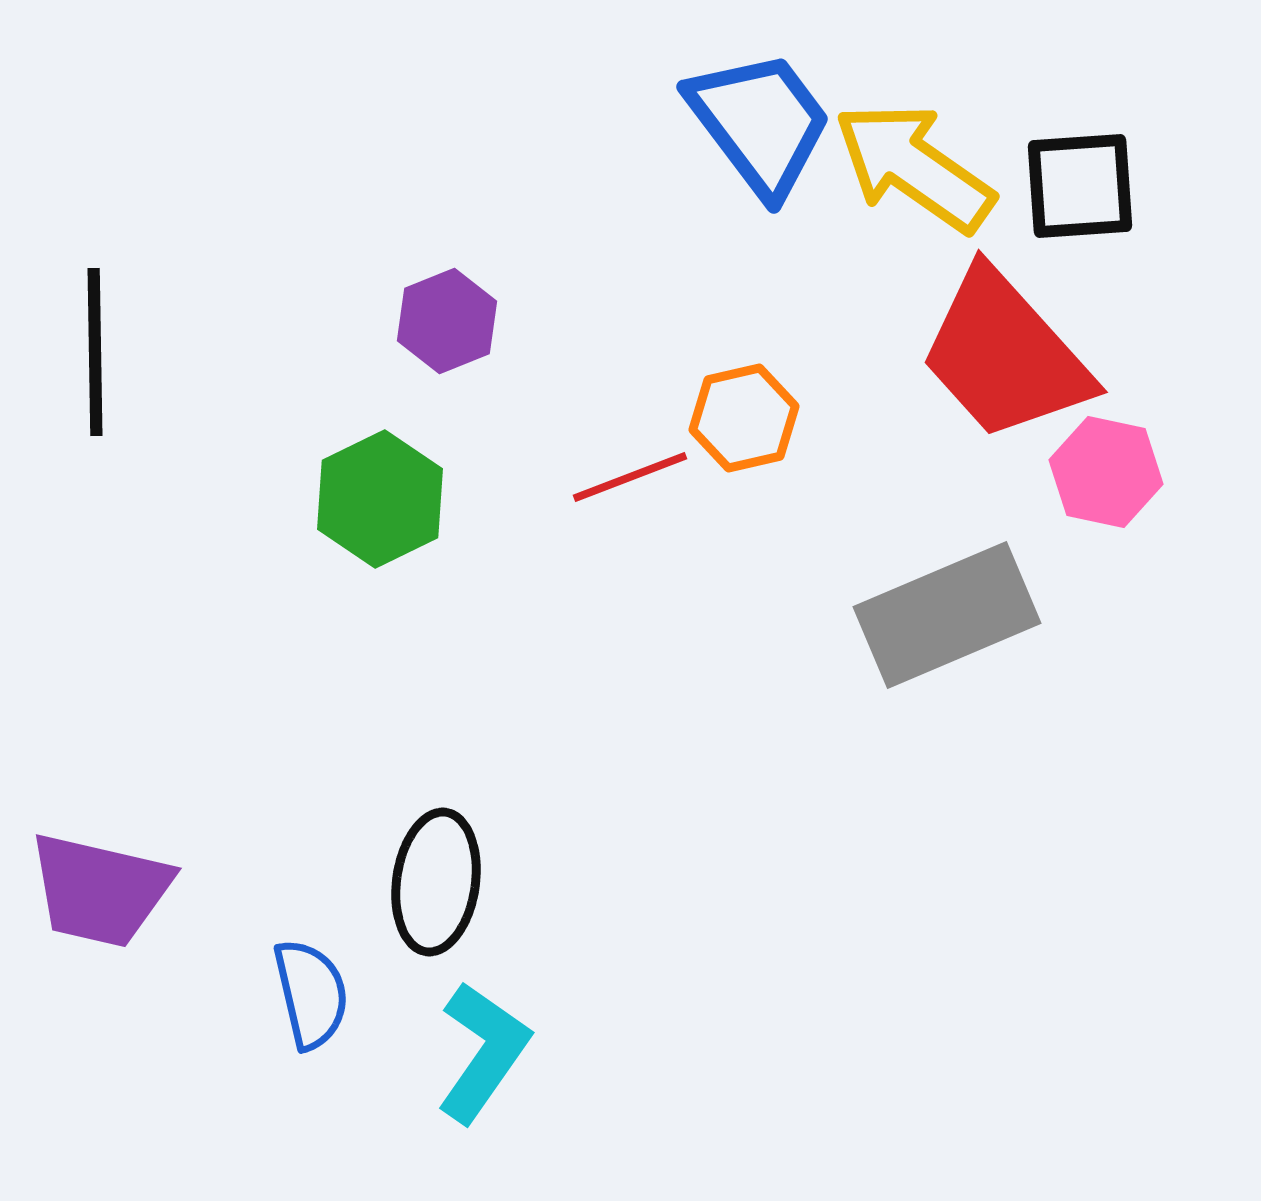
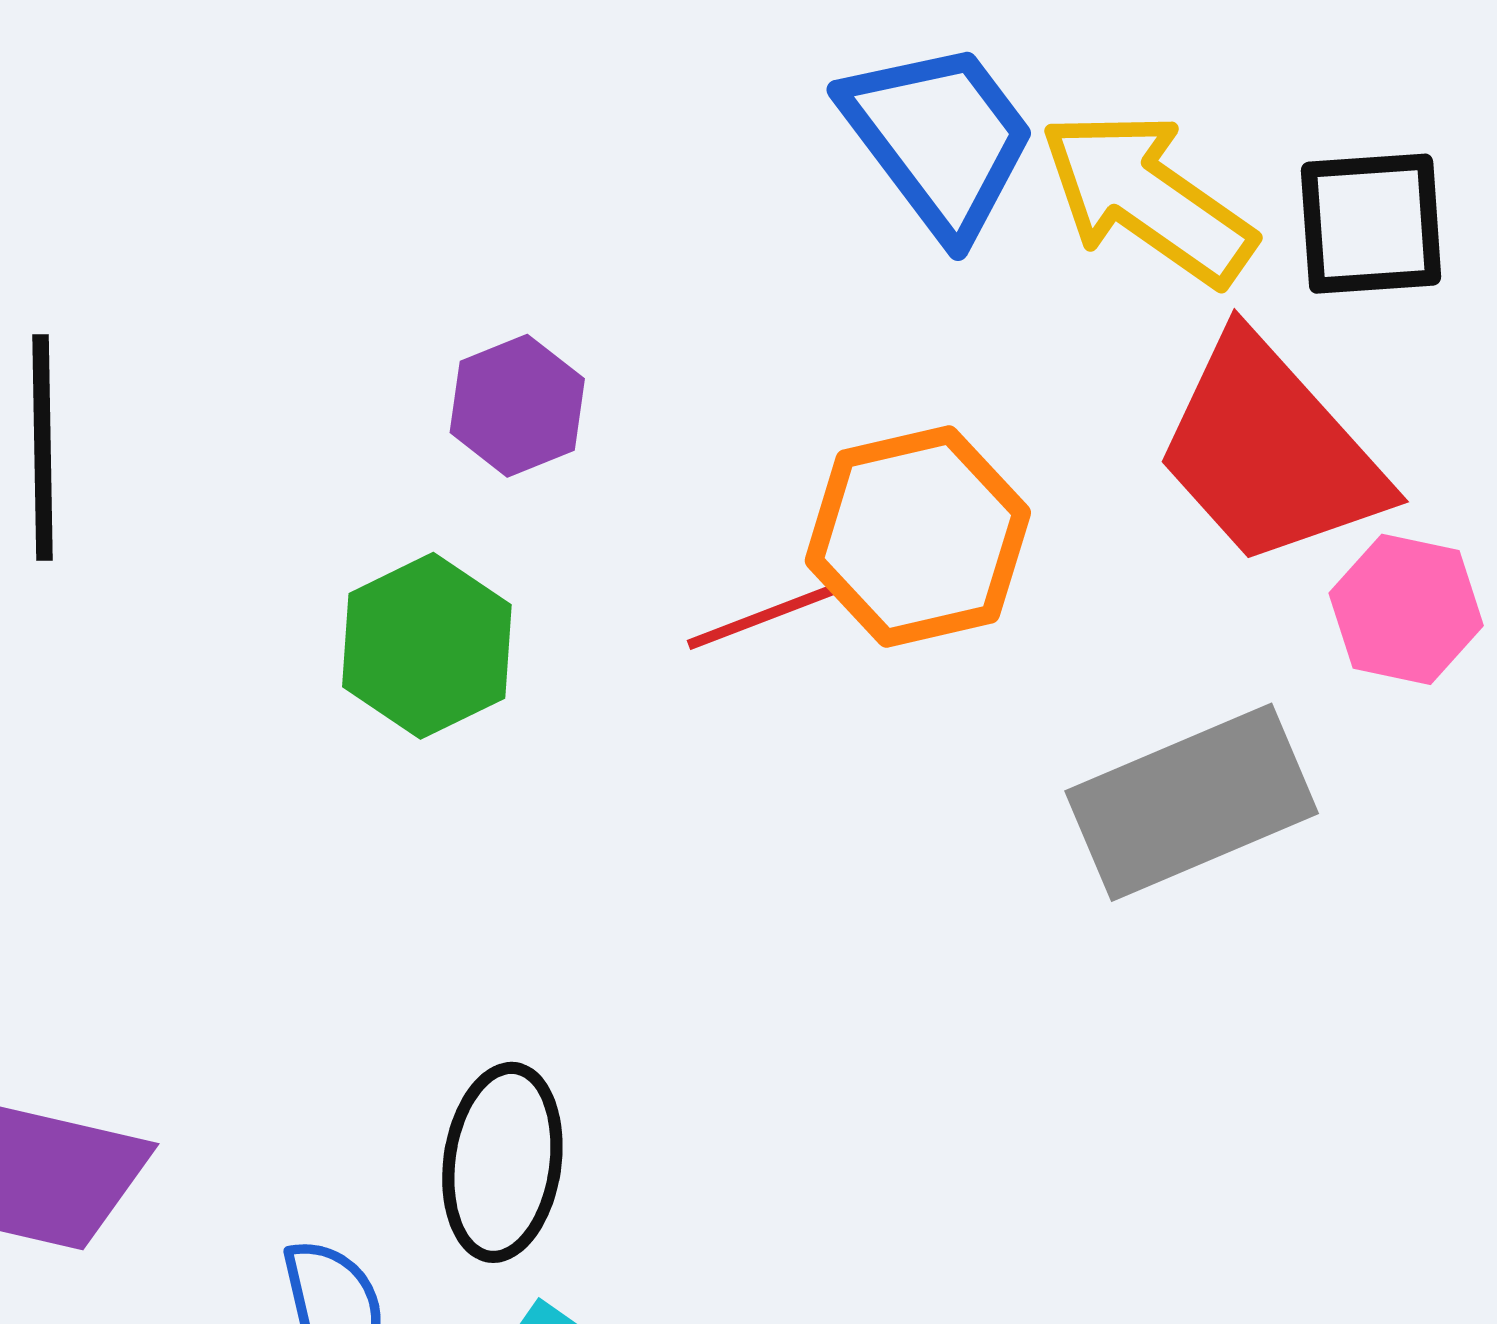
orange hexagon: (744, 418) -> (918, 537), size x1.5

